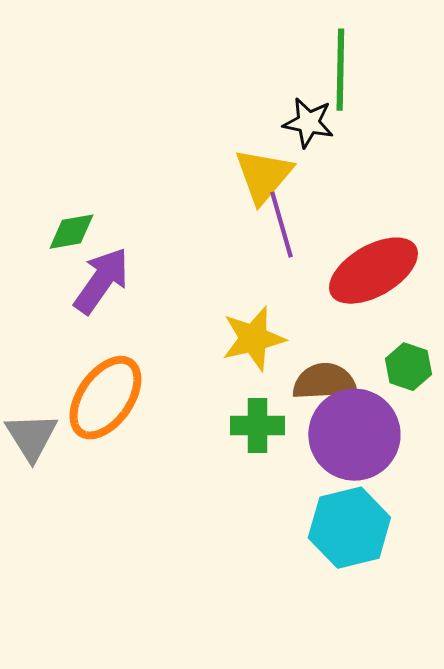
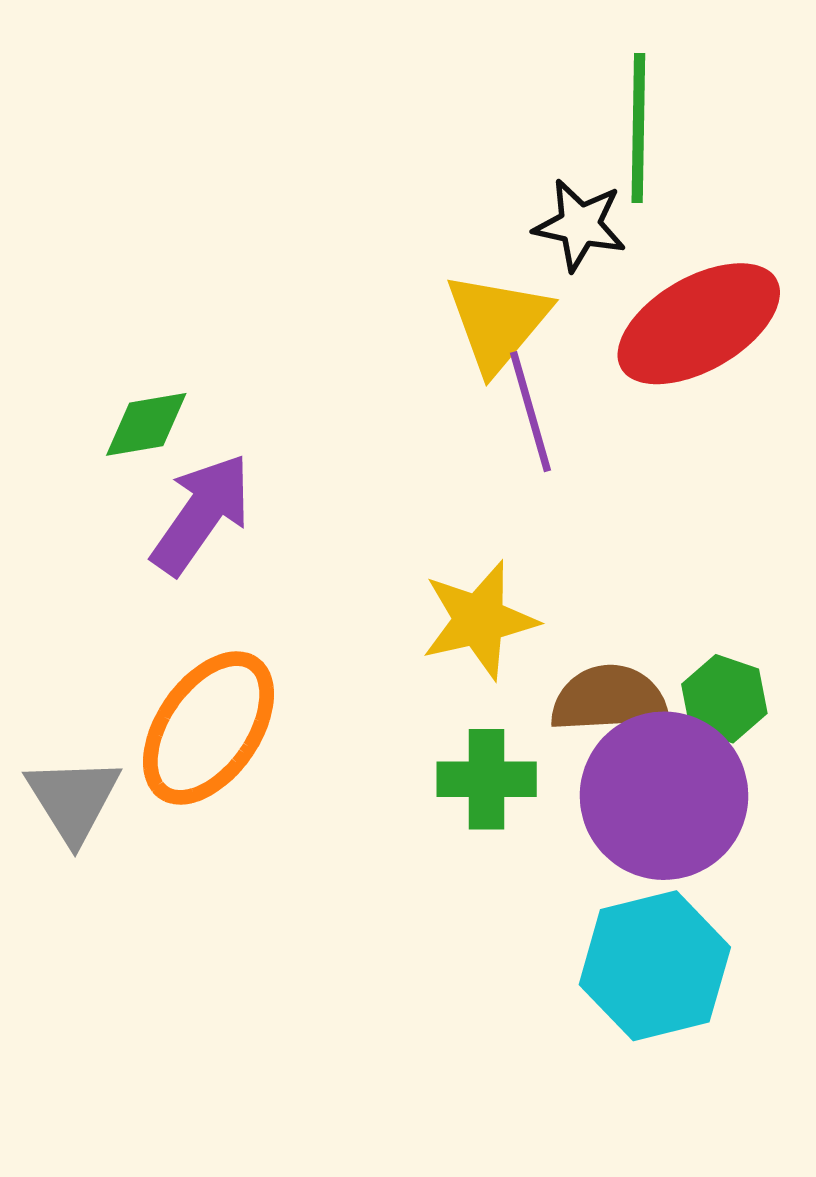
red ellipse: (373, 271) -> (699, 324), moved
green hexagon: (408, 367) -> (724, 699), moved

